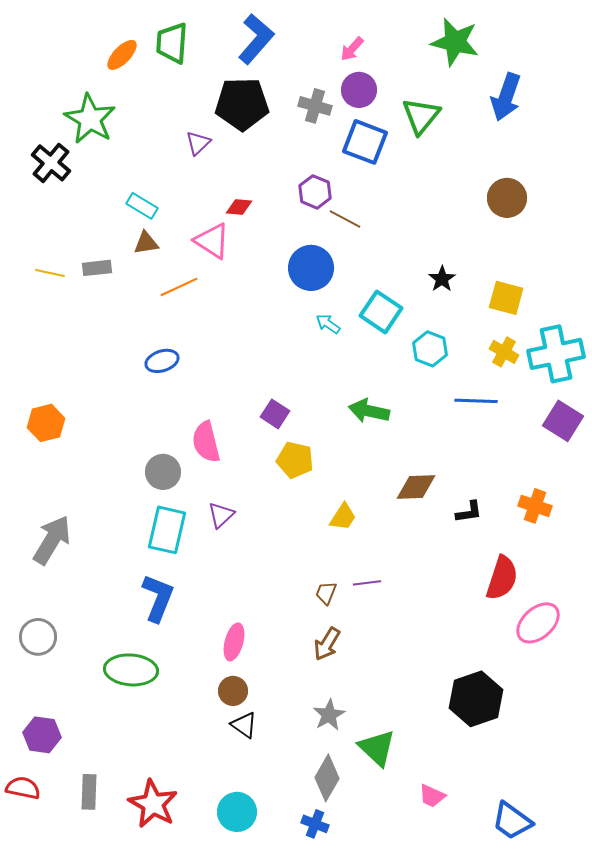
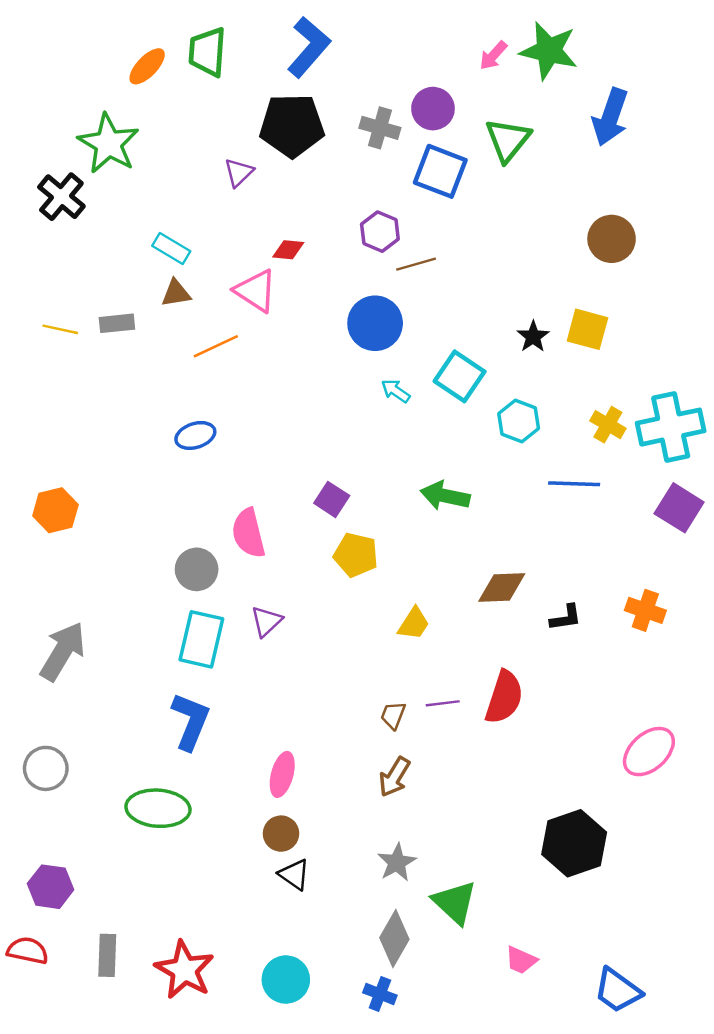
pink arrow: (352, 49) -> (493, 55), moved
brown line: (345, 219) -> (416, 264), turned -44
yellow square: (506, 298) -> (587, 329), moved
red semicircle: (502, 578) -> (504, 697), moved

